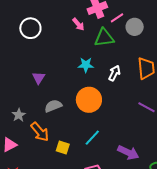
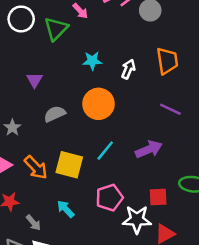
green triangle: (104, 38) -> (56, 29), moved, turned -35
orange arrow: (40, 132) -> (36, 167), moved
yellow square: (63, 147) -> (69, 165), size x1.6
purple arrow: (128, 152) -> (149, 149), moved, turned -45

